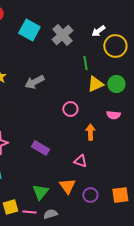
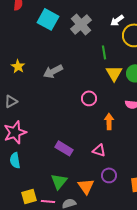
yellow triangle: (95, 84) -> (114, 73), turned -36
purple rectangle: (40, 148) -> (64, 148), moved
orange triangle: (67, 186) -> (86, 186), moved
purple circle: (90, 195) -> (109, 175), moved

